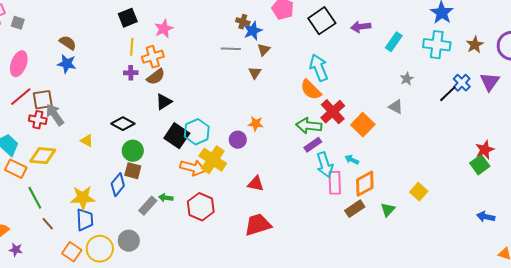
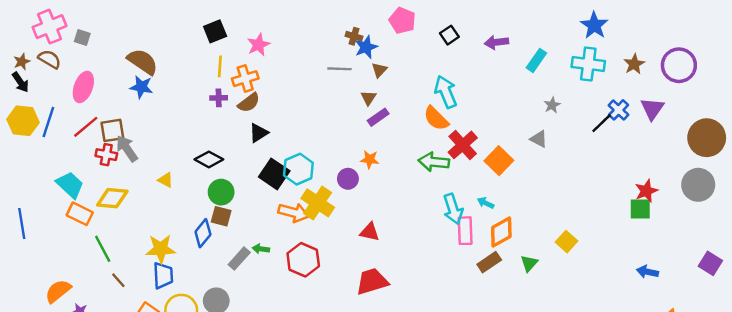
black square: (322, 21) -> (449, 35), size x0.6
brown semicircle: (68, 43) -> (143, 62), size x1.5
purple rectangle: (313, 145) -> (378, 117), moved
green square: (480, 165) -> (640, 209), turned 36

